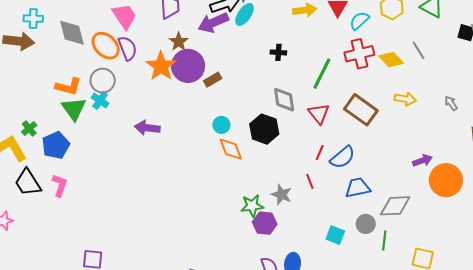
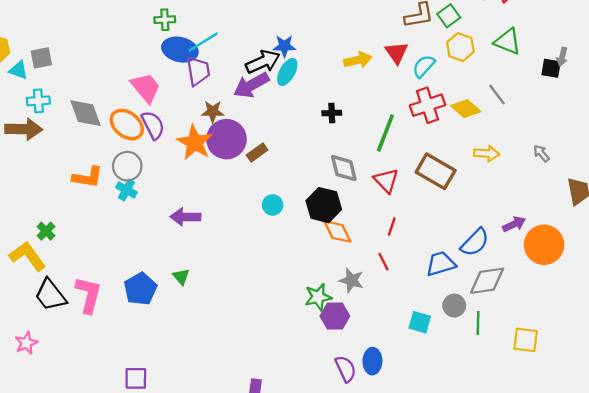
brown star: (179, 42) -> (213, 112), turned -30
green triangle: (74, 109) -> (181, 277), moved, size x0.6
blue pentagon: (56, 145) -> (140, 289), moved
orange diamond: (231, 149) -> (337, 231), moved
blue semicircle: (343, 157) -> (475, 242), moved
pink L-shape: (60, 185) -> (88, 295), size x1.4

